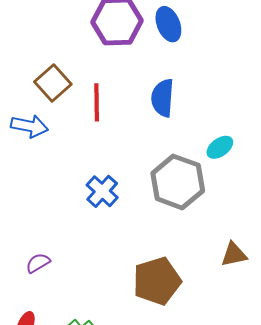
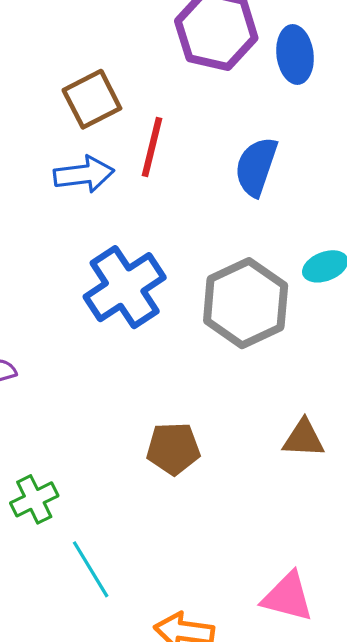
blue arrow: (29, 126) -> (84, 174), moved, turned -33
blue cross: (102, 191) -> (125, 287), size x1.5
brown pentagon: (157, 281) -> (173, 449), size x0.7

